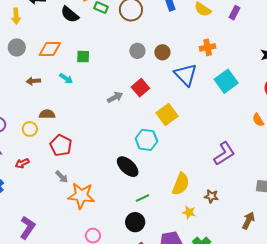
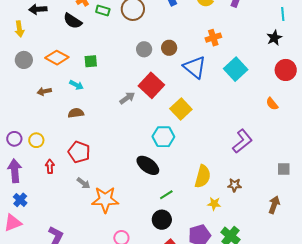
orange diamond: (50, 49) -> (57, 58), turned 35
red square: (140, 88) -> (151, 85), size x1.4
brown semicircle: (47, 114) -> (76, 113), moved
yellow circle: (30, 129) -> (36, 140), moved
red arrow: (22, 163) -> (50, 166), moved, turned 120

